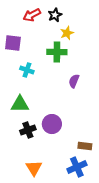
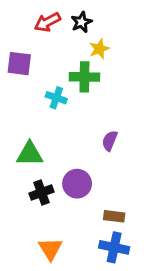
cyan cross: (27, 70) -> (56, 98), moved
purple semicircle: (74, 81) -> (110, 141), moved
brown rectangle: (85, 146) -> (114, 216), moved
blue cross: (77, 167) -> (114, 247), turned 36

